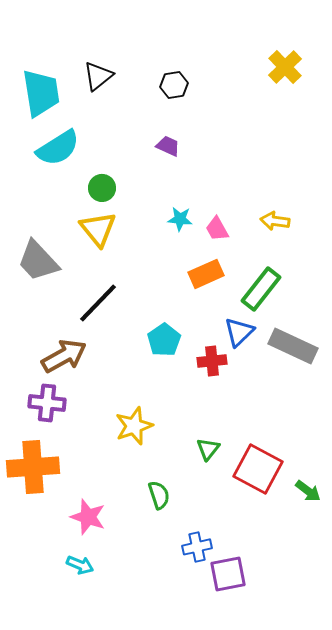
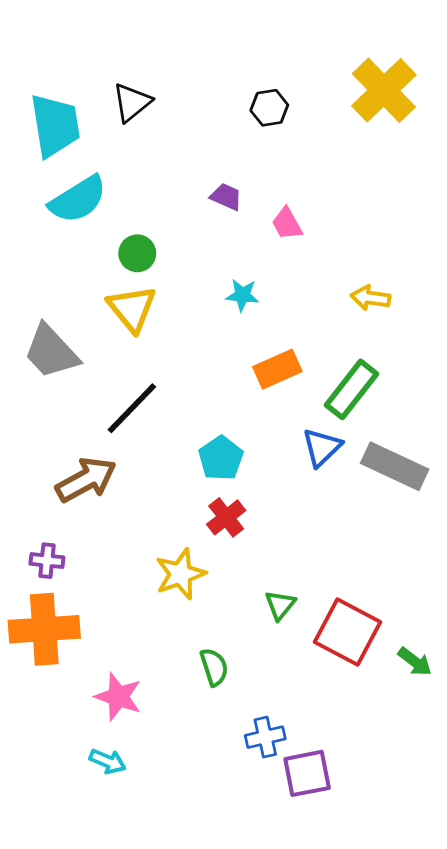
yellow cross: (285, 67) -> (384, 90), size x1.4
black hexagon: (174, 85) -> (269, 108), moved
pink trapezoid: (217, 229) -> (287, 224), moved
red cross: (212, 361) -> (226, 517), moved, turned -32
purple cross: (47, 403) -> (47, 561), moved, size x0.7

